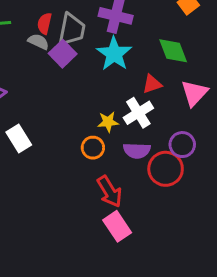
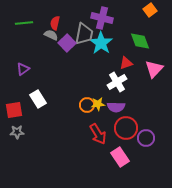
gray trapezoid: (72, 30) -> (84, 34), moved
yellow star: (108, 122) -> (98, 104), moved
purple circle: (182, 145) -> (146, 138), moved
red circle: (166, 169) -> (126, 128), moved
pink rectangle: (117, 226) -> (120, 157), moved

